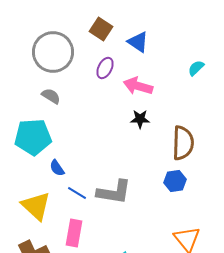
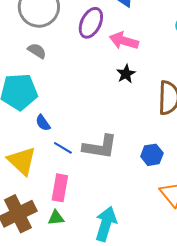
purple ellipse: (105, 68) -> (91, 23), size x1.4
black star: (140, 119) -> (126, 74), turned -30
blue hexagon: (175, 181) -> (152, 155), moved

